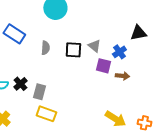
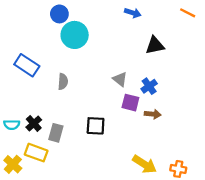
black triangle: (138, 33) -> (155, 45), moved
black square: (73, 50) -> (96, 126), moved
yellow rectangle: (46, 114) -> (36, 153), moved

